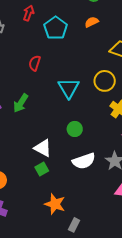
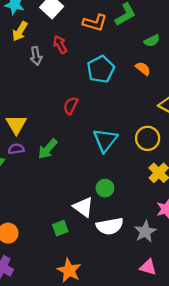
red arrow: (29, 13) -> (60, 44), moved, turned -56
orange semicircle: (92, 22) -> (143, 69), turned 56
white triangle: (43, 148) -> (83, 207), moved

